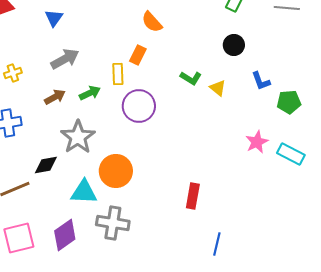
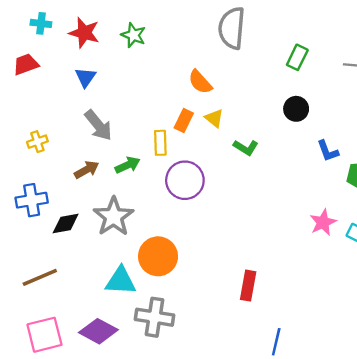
gray arrow: (65, 59) -> (98, 125), turned 80
yellow triangle: (218, 88) -> (214, 118), moved
black diamond: (46, 165) -> (66, 224), moved
purple diamond: (65, 235) -> (98, 331), turned 64

